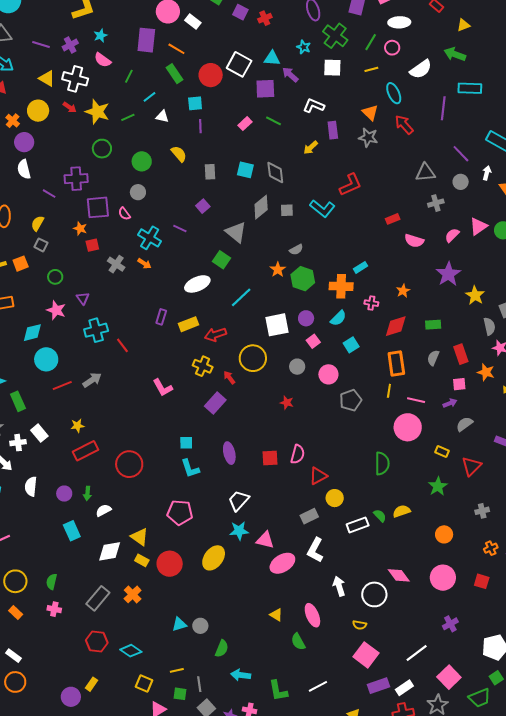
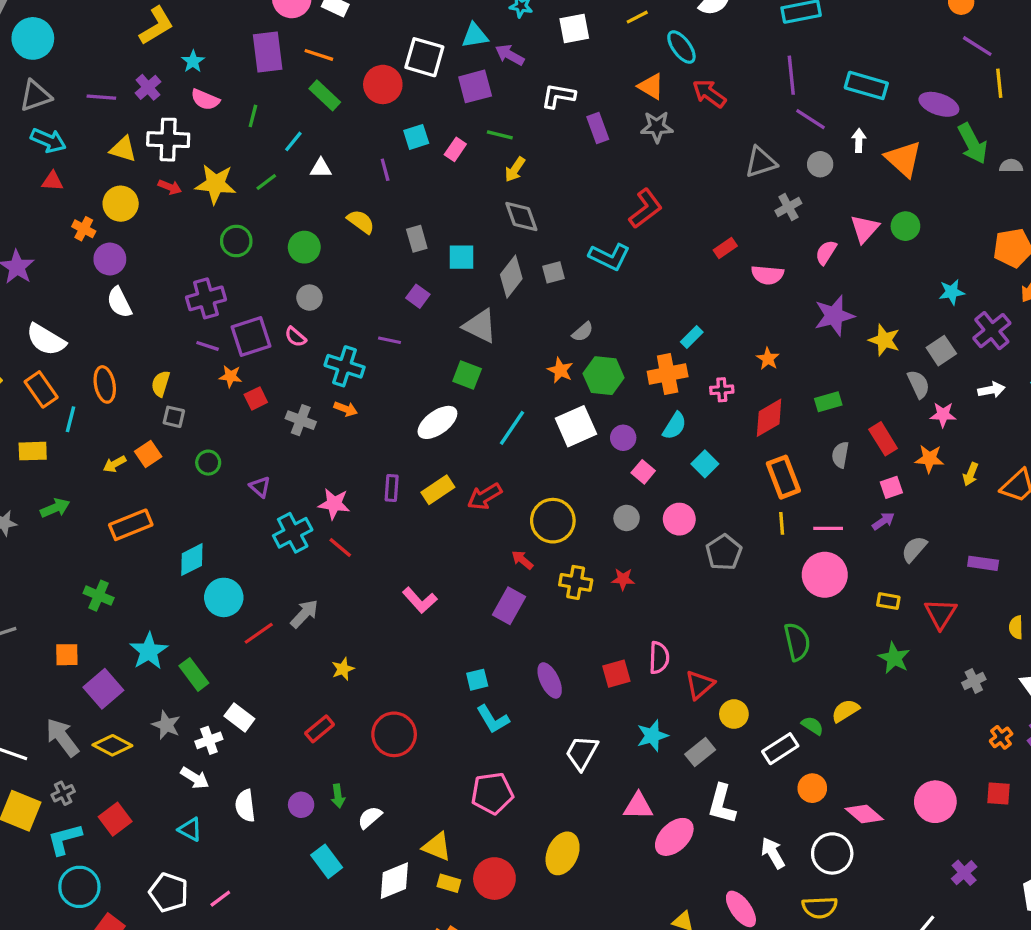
cyan square: (195, 103) -> (416, 137), moved
purple line: (443, 108) -> (791, 75), moved
yellow arrow: (311, 148) -> (515, 169), moved
cyan square: (245, 170) -> (461, 257), moved
purple line: (49, 194) -> (208, 346), moved
purple star: (448, 274) -> (834, 316), turned 30
pink star: (56, 310) -> (334, 504), moved
white square: (277, 325) -> (576, 426), moved
yellow cross: (203, 366) -> (576, 582), moved
yellow star: (77, 426) -> (343, 669), moved
red rectangle: (86, 451) -> (320, 729), size x0.7
cyan star: (239, 531) -> (652, 736), moved
orange circle: (444, 534) -> (812, 788), moved
yellow semicircle: (360, 625) -> (820, 907), size x1.5

